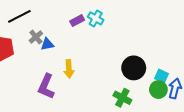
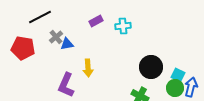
cyan cross: (96, 18) -> (123, 26), moved, turned -35

